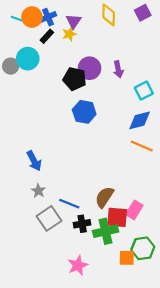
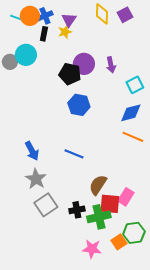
purple square: (143, 13) -> (125, 15), moved
black rectangle: (47, 36) -> (44, 34), turned -32
gray star: (38, 191) -> (36, 179), size x1.5
blue line: (69, 204) -> (74, 154), moved
orange square: (127, 258) -> (119, 242), turned -35
pink star: (78, 265) -> (92, 249), moved, turned 30

